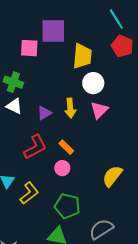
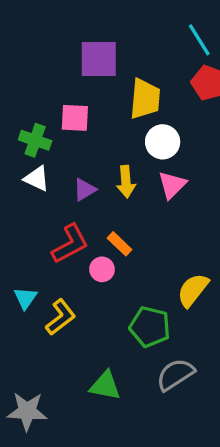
pink square: (29, 48) -> (75, 118), moved
pink circle: (62, 168) -> (102, 269), moved
green pentagon: (67, 206) -> (150, 327), moved

